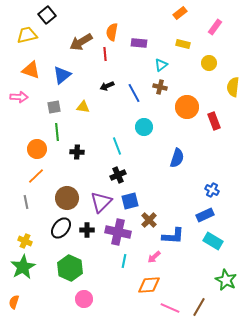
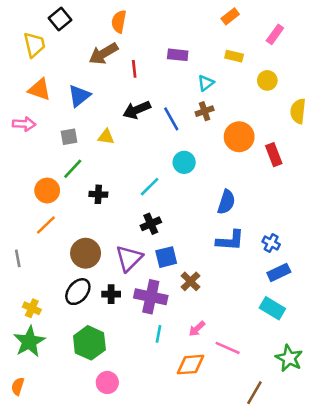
orange semicircle: (112, 32) -> (119, 22), moved
yellow trapezoid: (27, 35) -> (34, 45), turned 90
black arrow: (107, 86) -> (137, 110), size x1.5
brown cross: (160, 87) -> (205, 111), turned -32
green line: (57, 132) -> (73, 169), turned 48
cyan line: (117, 146) -> (150, 187), turned 66
gray line: (26, 202) -> (18, 258), moved
blue rectangle: (205, 215) -> (279, 272), moved
blue L-shape: (173, 236) -> (230, 240), moved
pink line: (170, 308) -> (228, 348), moved

